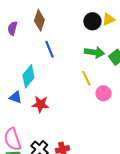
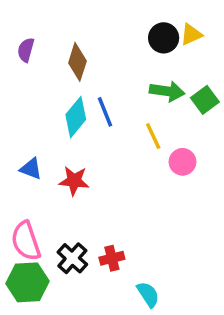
brown diamond: (39, 20) -> (77, 62), moved
blue line: (49, 49) -> (105, 112), moved
cyan diamond: (28, 76) -> (76, 117), moved

